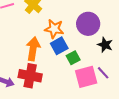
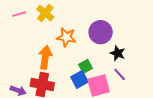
blue square: (59, 46) -> (79, 79), moved
purple line: (103, 73) -> (120, 74), moved

